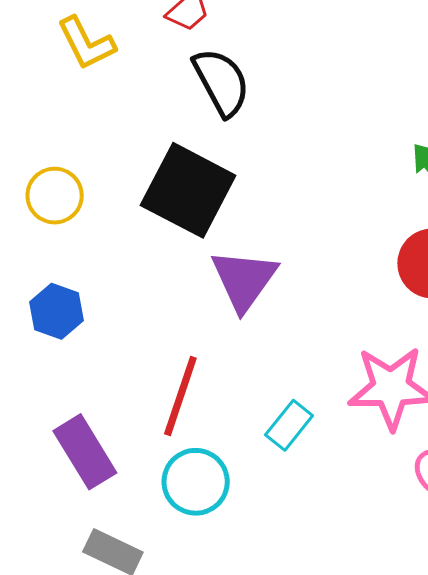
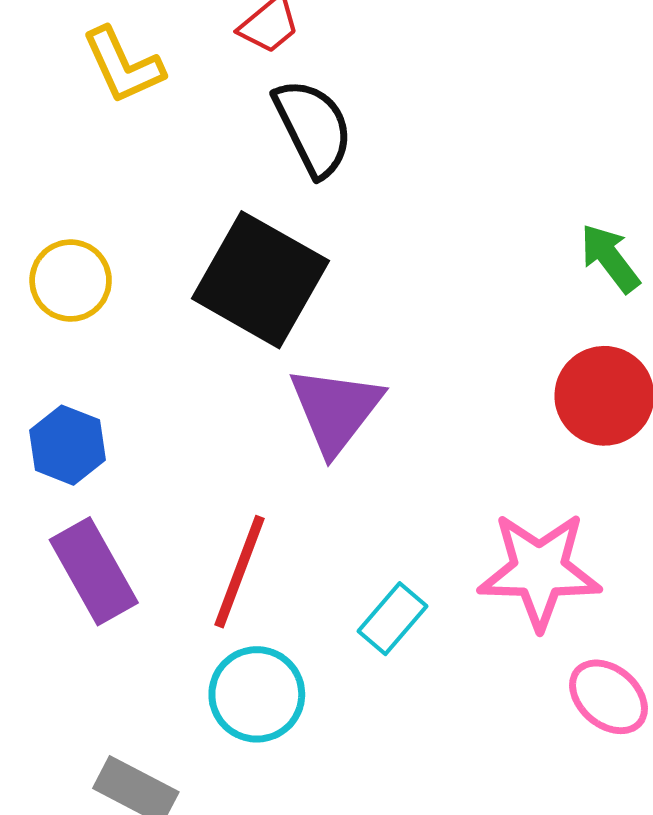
purple rectangle: (85, 452) -> (94, 571), moved

